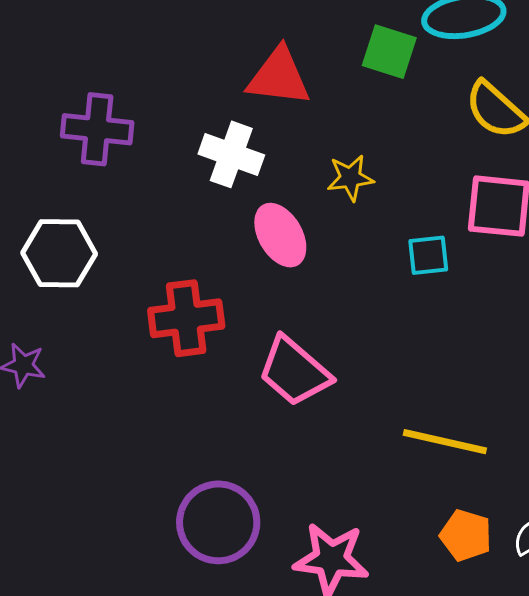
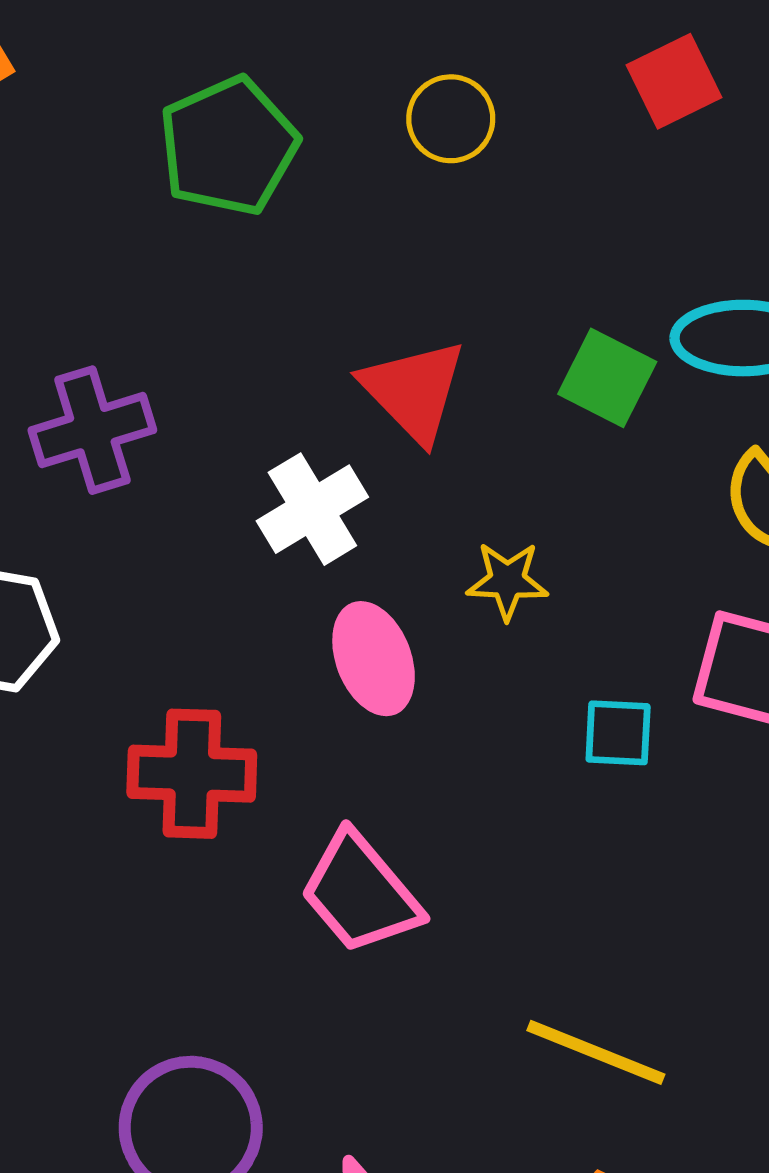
red triangle: (279, 77) -> (414, 391), turned 30
purple cross: (97, 129) -> (92, 430), turned -32
white cross: (231, 154) -> (312, 509), turned 30

